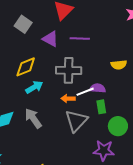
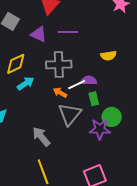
orange arrow: (68, 99) -> (60, 93), turned 32
gray arrow: (33, 118) -> (41, 137), moved
purple star: (104, 151) -> (100, 129), moved

